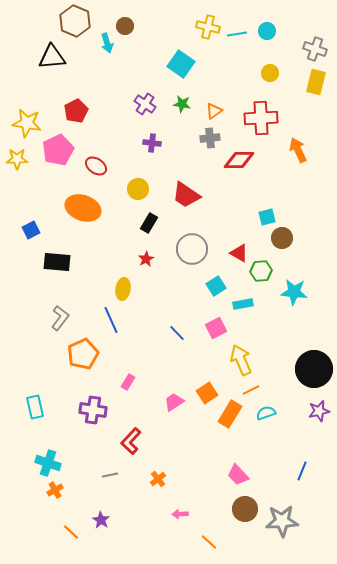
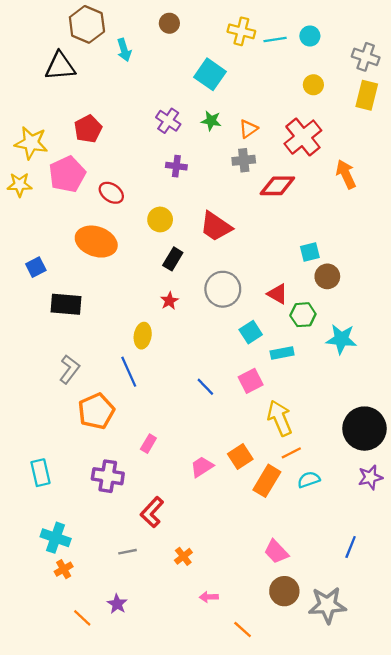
brown circle: (125, 26) -> (169, 23), moved
red cross: (261, 118) -> (303, 137), turned -36

